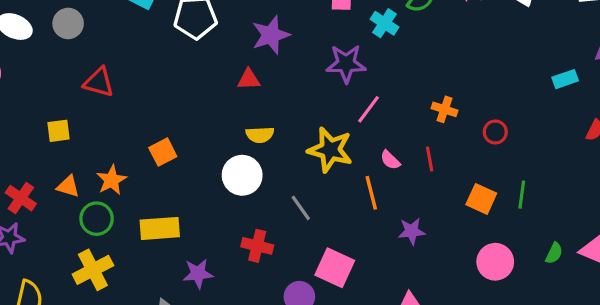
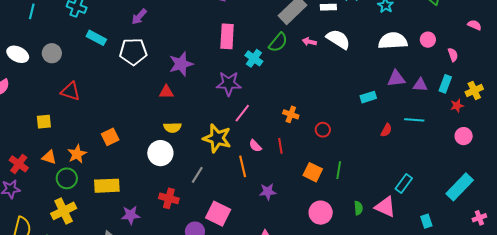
gray line: (301, 208) -> (197, 175), turned 66
green semicircle: (554, 253) -> (358, 208), turned -32

